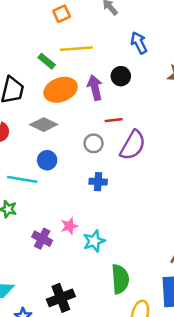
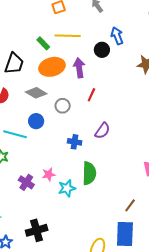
black circle: (121, 76) -> (102, 50), moved
red line: (114, 120) -> (91, 95), turned -64
gray circle: (94, 143) -> (63, 106), moved
purple semicircle: (133, 145) -> (102, 131), moved, size x0.7
green semicircle: (120, 279) -> (89, 173), moved

